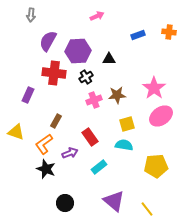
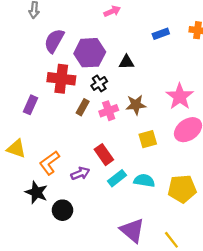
brown rectangle: (56, 121) -> (83, 107), moved
cyan semicircle: (124, 145) -> (144, 181), moved
cyan rectangle: (99, 167) -> (117, 178), moved
black star: (46, 169) -> (36, 192), moved
black circle: (65, 203) -> (62, 210), moved

